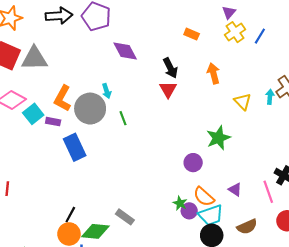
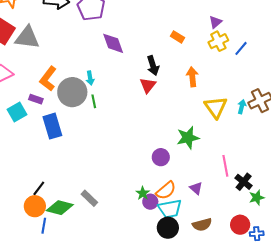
yellow triangle: (243, 102) -> (216, 107), size x1.4
cyan square: (33, 114) -> (17, 112), moved
green line: (123, 118) -> (94, 101), moved
pink line: (268, 192) -> (225, 166), moved
orange semicircle: (204, 197) -> (166, 191), turned -90

